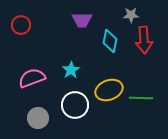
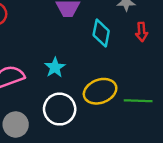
red arrow: (144, 40) -> (142, 32), size x0.6

